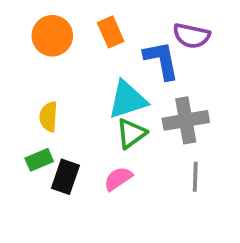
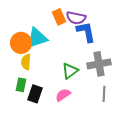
orange circle: (52, 36) -> (21, 43), moved
purple semicircle: (191, 36) -> (76, 18), moved
cyan triangle: (128, 100) -> (37, 38), moved
green rectangle: (39, 160) -> (21, 85), turned -56

